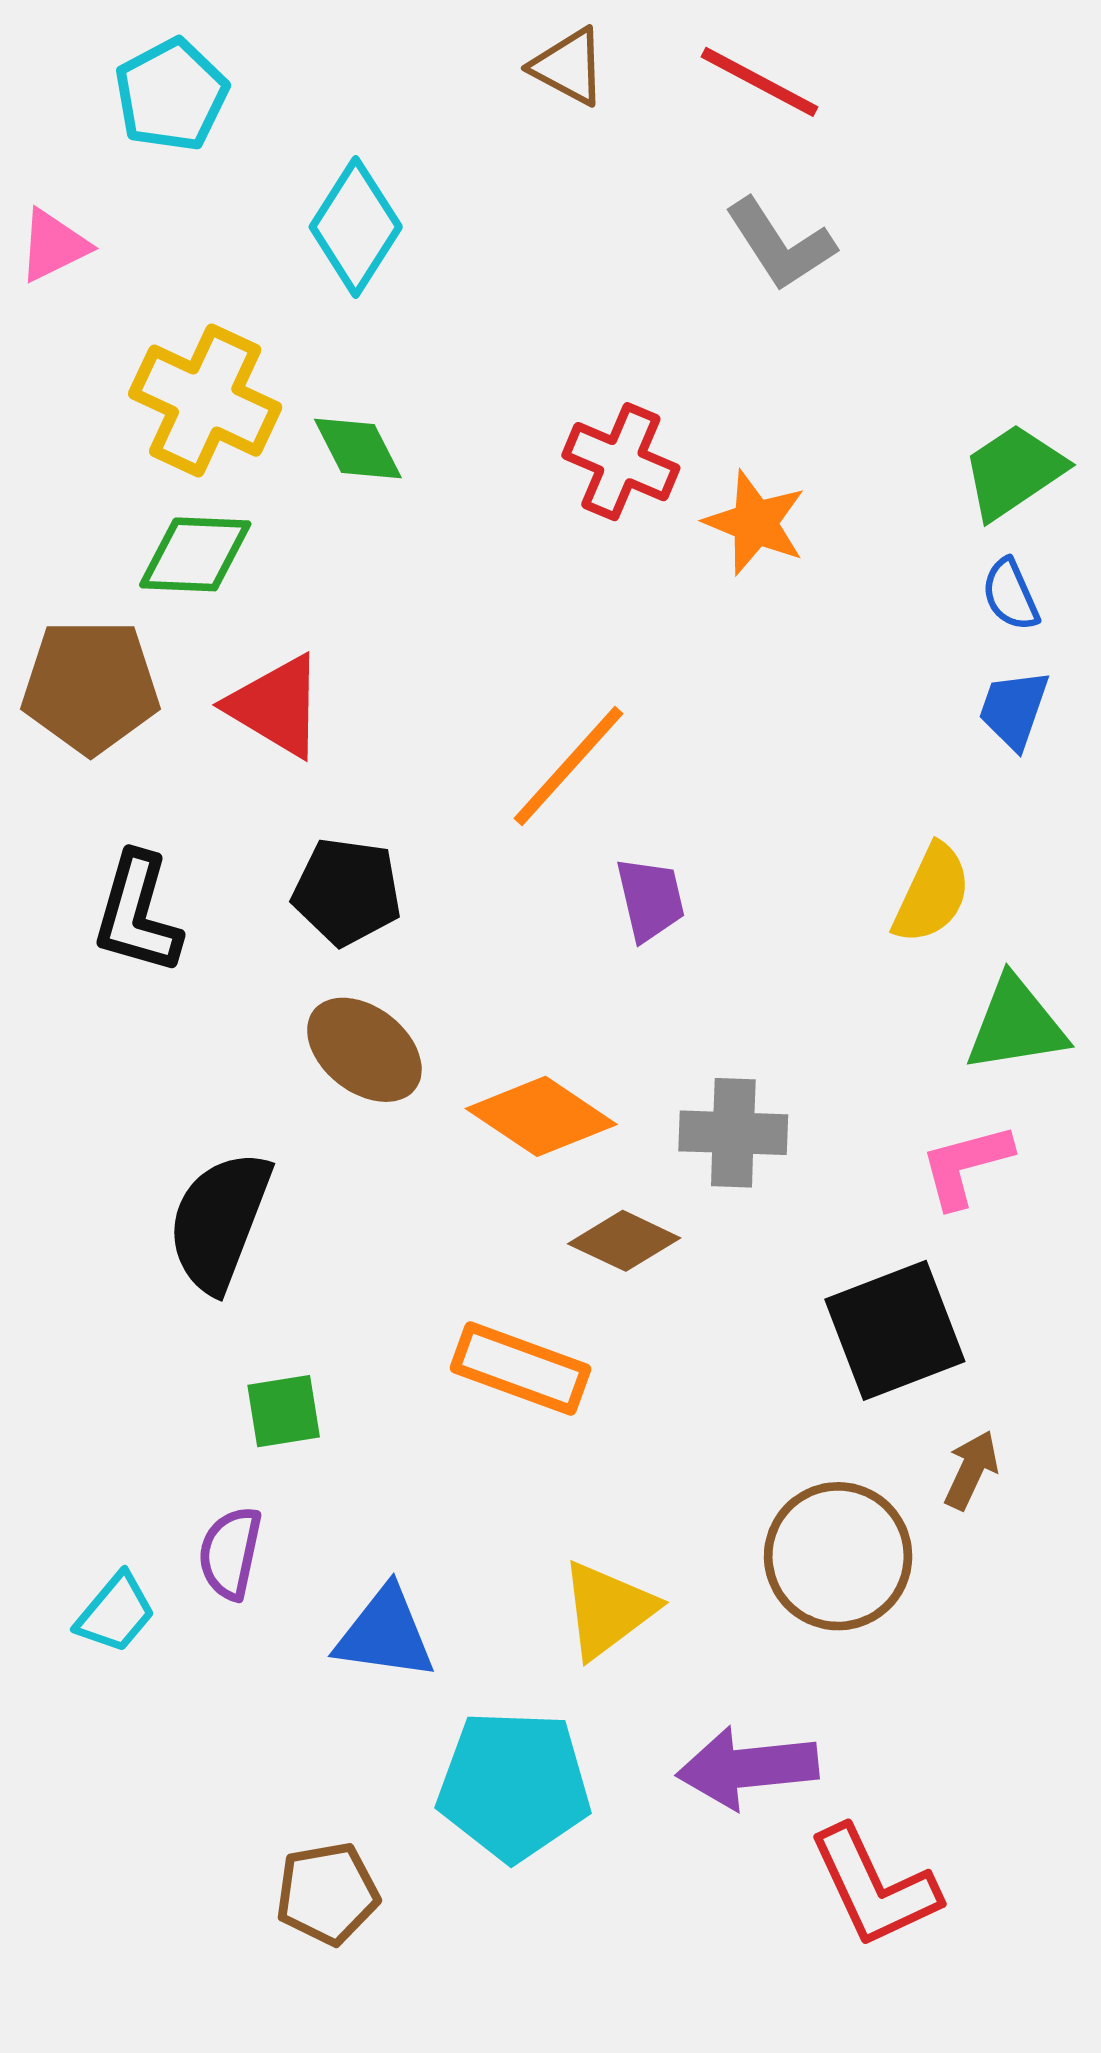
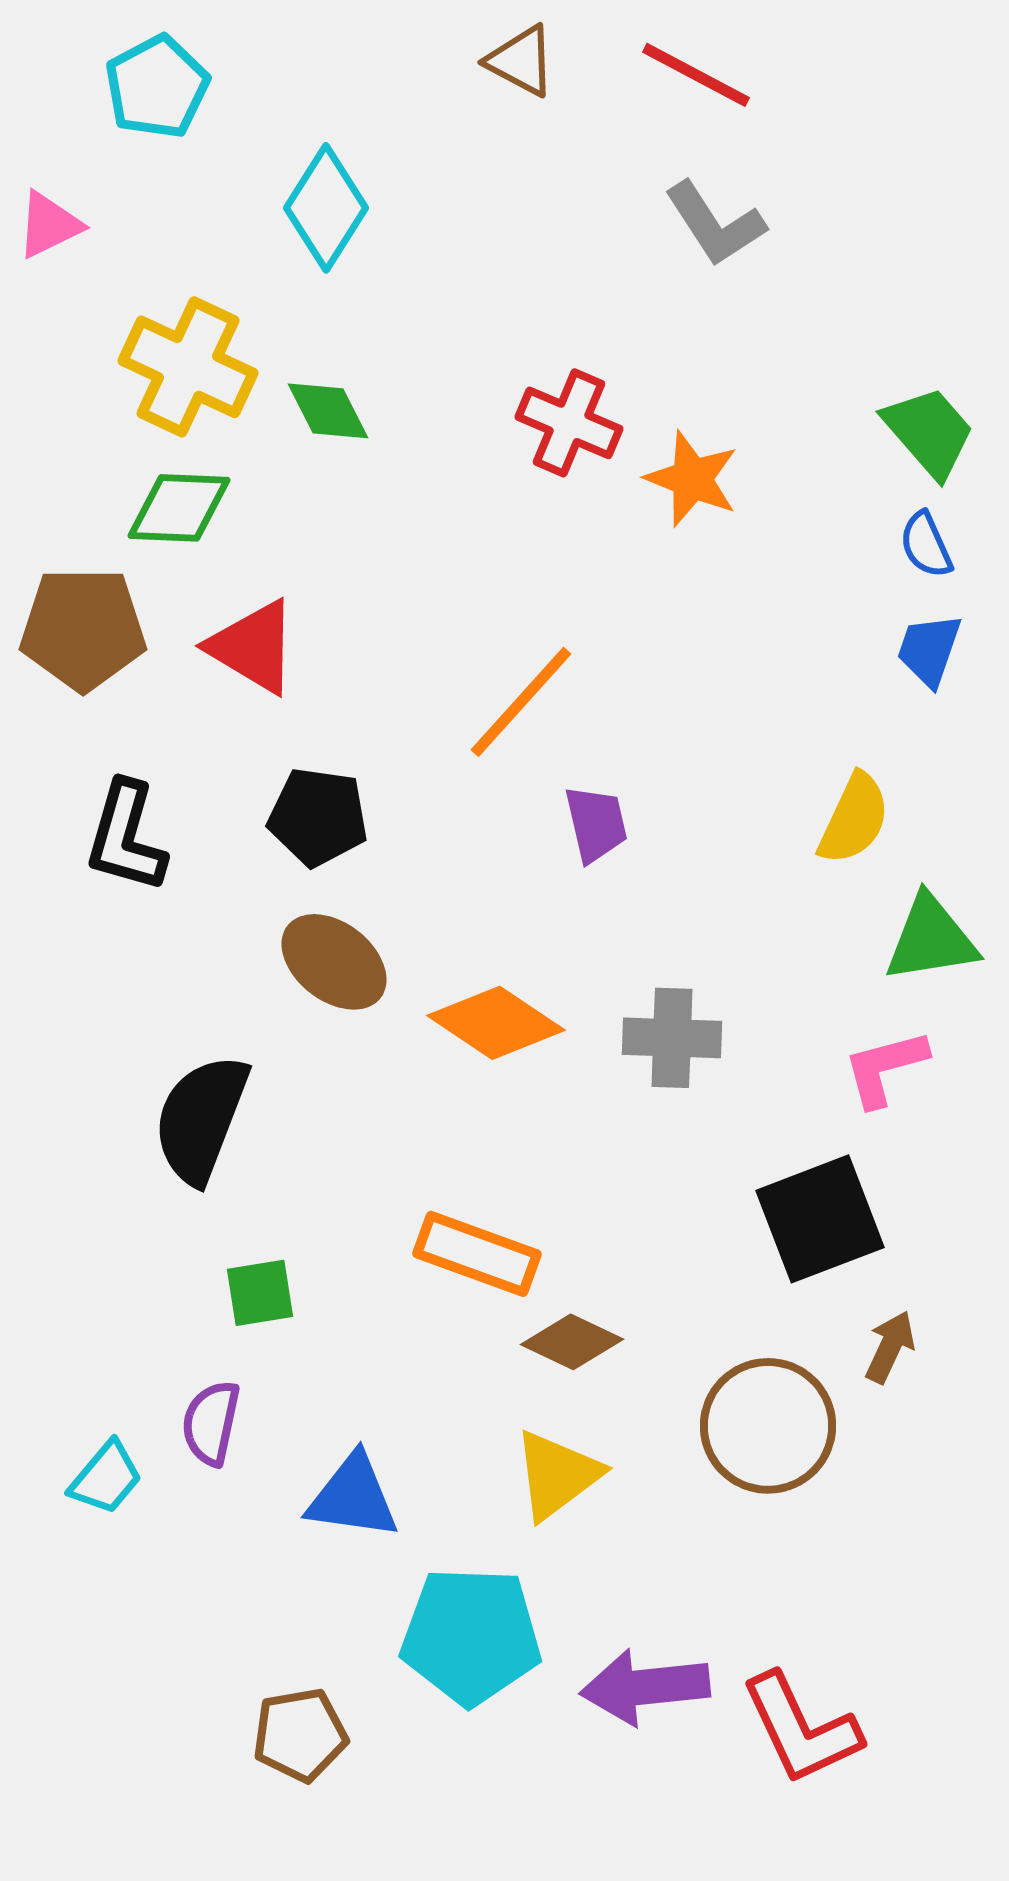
green trapezoid: (1014, 471) -> (929, 432), turned 83
brown diamond: (624, 1241) -> (572, 1342), moved
purple arrow: (747, 1768) -> (645, 1687), moved

